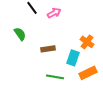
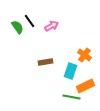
green semicircle: (20, 34) -> (18, 27), moved
green line: (55, 77) -> (72, 97), moved

